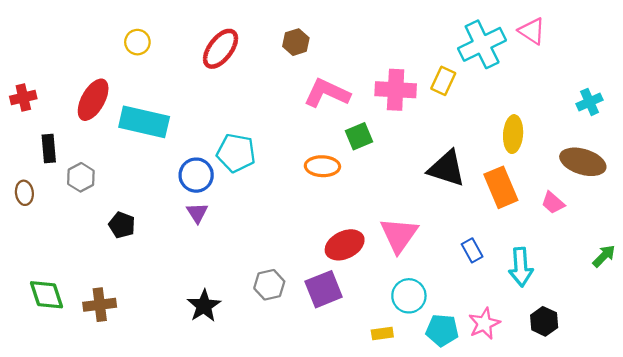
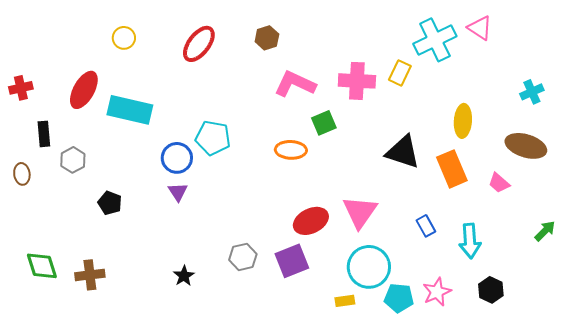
cyan circle: (409, 296) -> (369, 267), size x1.4
black star: (204, 306) -> (184, 276), size x0.7

